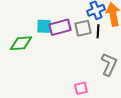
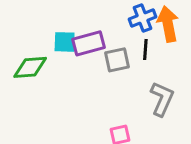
gray square: (83, 28) -> (117, 60), moved

